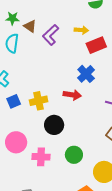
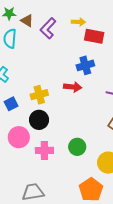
red rectangle: (96, 45) -> (94, 36), turned 36
blue cross: (86, 74) -> (85, 65), turned 30
blue square: (14, 101) -> (11, 104), moved
black circle: (54, 125) -> (39, 120), moved

